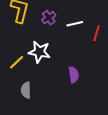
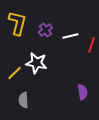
purple semicircle: (74, 75) -> (82, 92), moved

